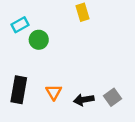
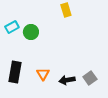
cyan rectangle: (20, 25) -> (12, 27), moved

